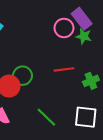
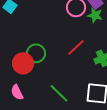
red line: (64, 69) -> (76, 47), turned -36

